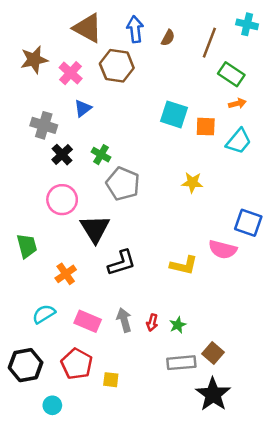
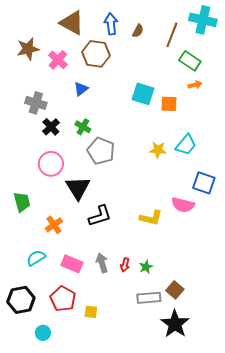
cyan cross: (247, 24) -> (203, 20), size x1.5
blue triangle: (83, 108) -> (81, 89), moved
cyan trapezoid: (239, 141) -> (186, 145), moved

